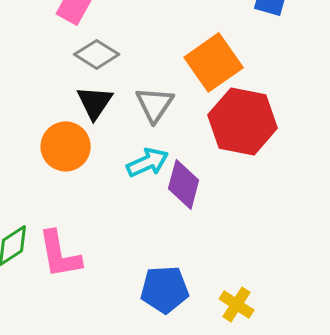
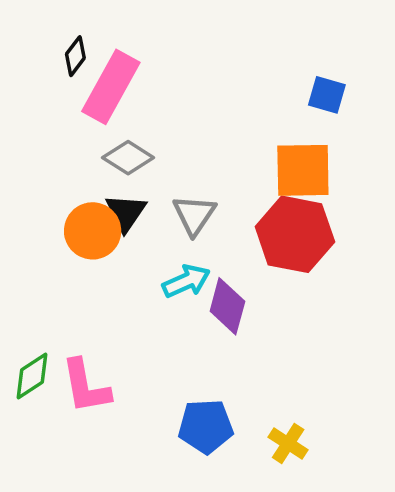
orange square: (214, 62) -> (303, 170), moved, turned 34
orange circle: (66, 146) -> (93, 231), moved

